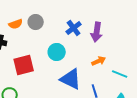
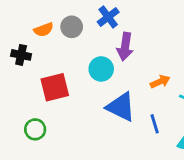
blue cross: (74, 28) -> (108, 17), moved
purple arrow: (97, 32) -> (125, 46), moved

